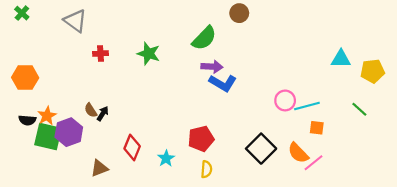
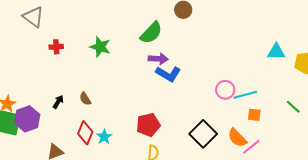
green line: (359, 109) -> (293, 107), moved
brown semicircle: (91, 110) -> (85, 99), moved
cyan star: (166, 158) -> (104, 137), moved

